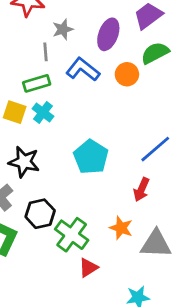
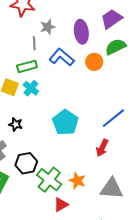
purple ellipse: (108, 34) -> (81, 32), turned -30
black star: (24, 162) -> (16, 124), size x0.6
orange star: (121, 228) -> (77, 181), moved

